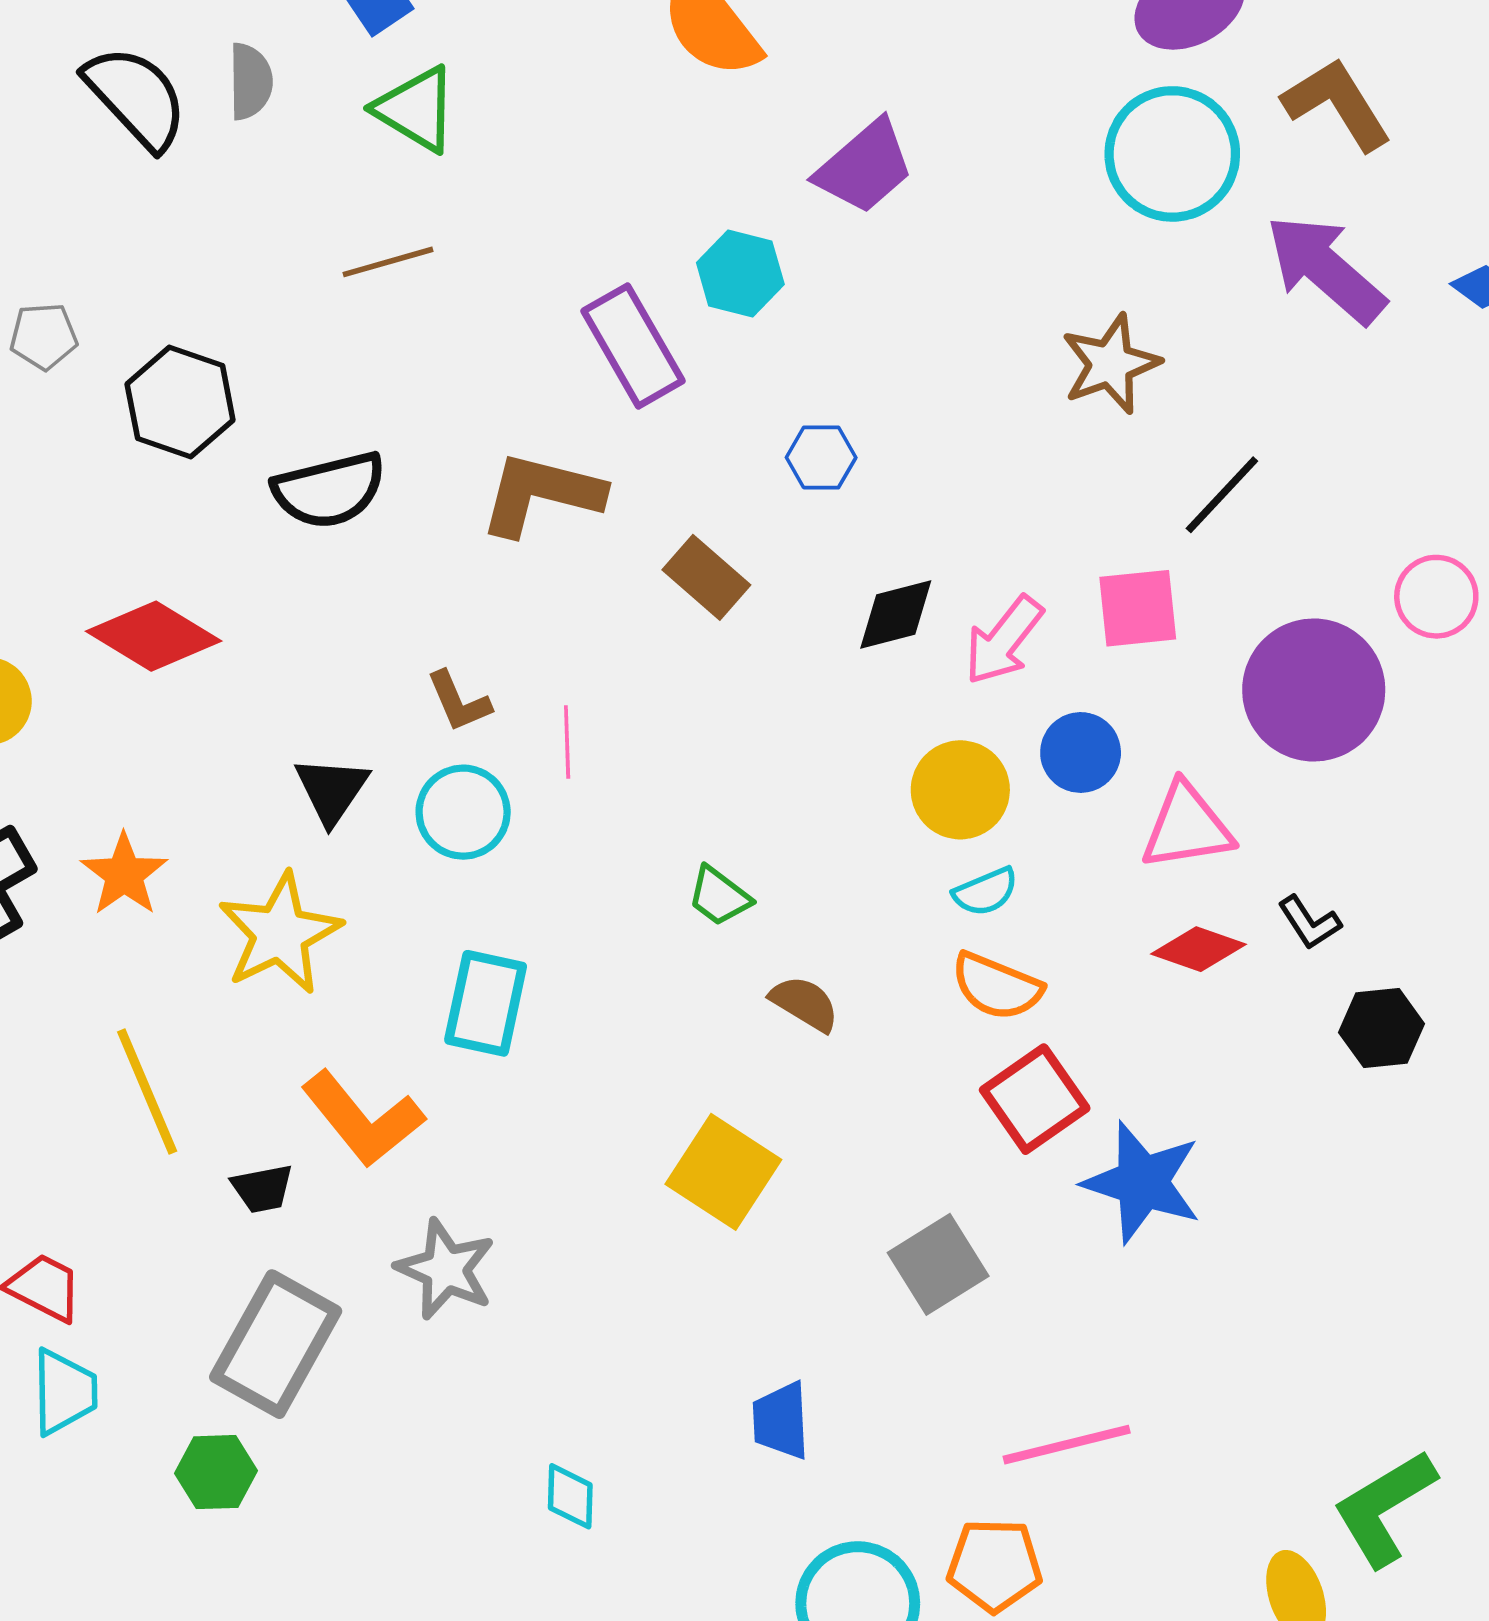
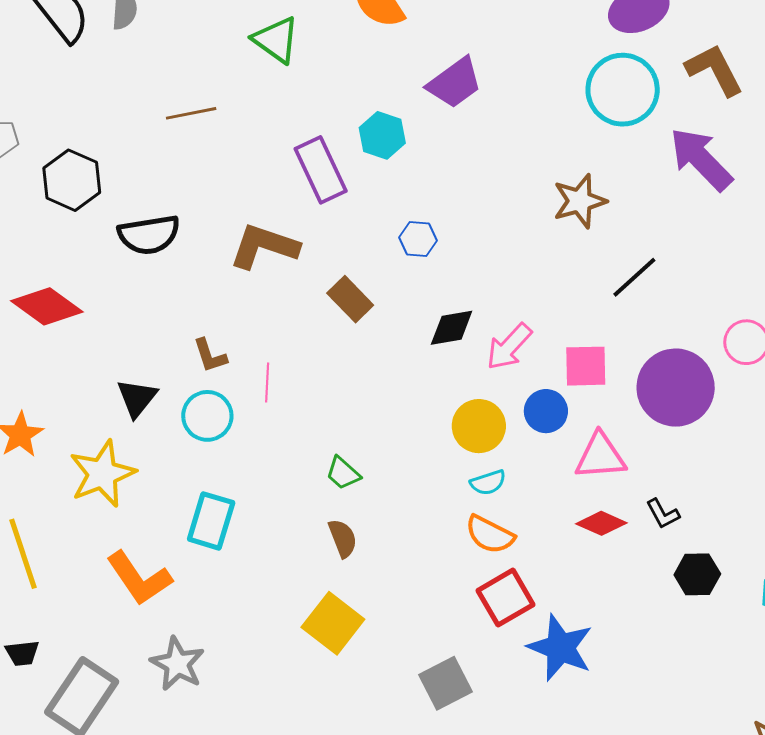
green triangle: (416, 109) -> (276, 40), moved
pink square: (1138, 608) -> (586, 366), moved
brown semicircle: (805, 1003) -> (343, 538), moved, turned 33
black trapezoid: (262, 1188) -> (22, 653), moved

